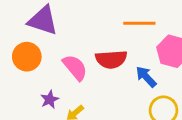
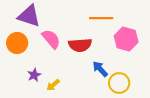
pink semicircle: (75, 67) -> (51, 39), moved
blue arrow: (146, 77) -> (100, 69), moved

